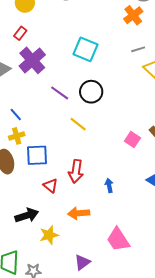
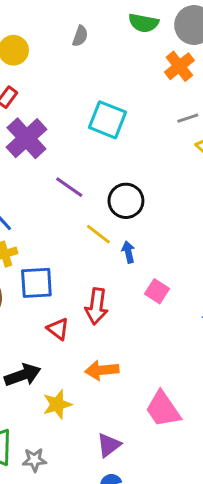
black circle: (91, 92) -> (126, 201), moved
pink square: (132, 139) -> (157, 291), moved
blue arrow: (109, 186) -> (128, 252), moved

